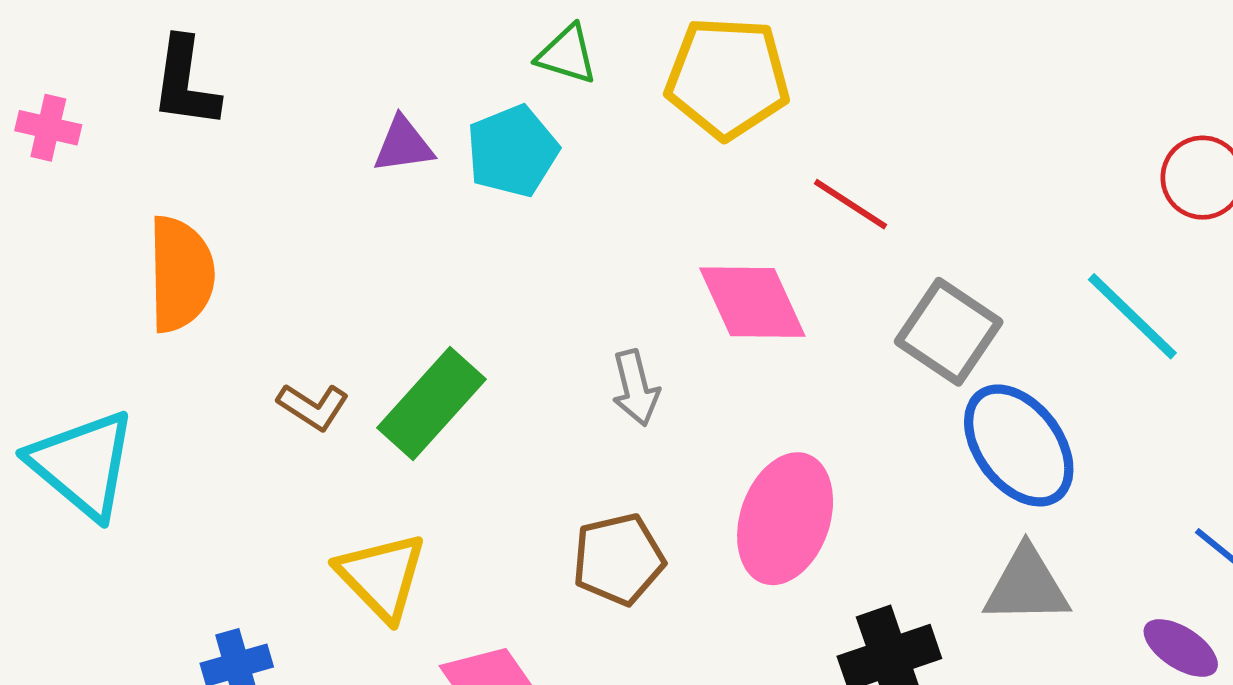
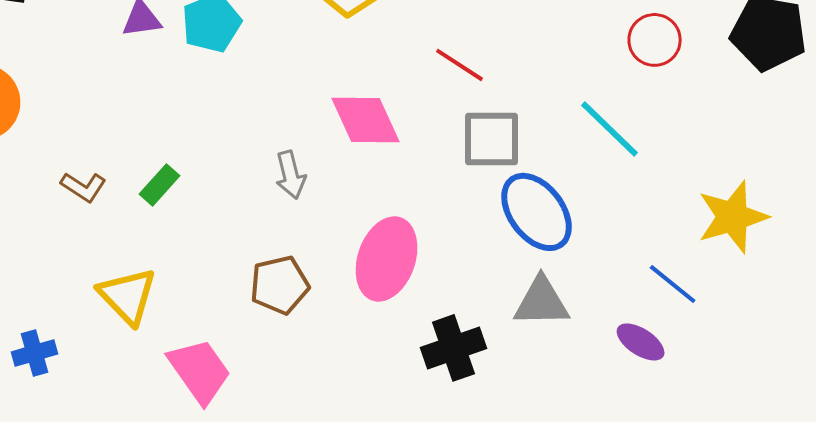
red line: (850, 204) -> (460, 65), moved
gray square: (949, 332) -> (492, 139), turned -34
green rectangle: (431, 403) -> (160, 185), size x0.6

